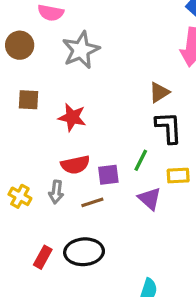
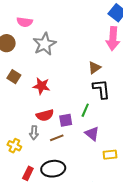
brown square: (29, 100) -> (14, 77), turned 32
yellow rectangle: (178, 176) -> (110, 155), moved
yellow cross: (20, 196) -> (14, 146), moved

